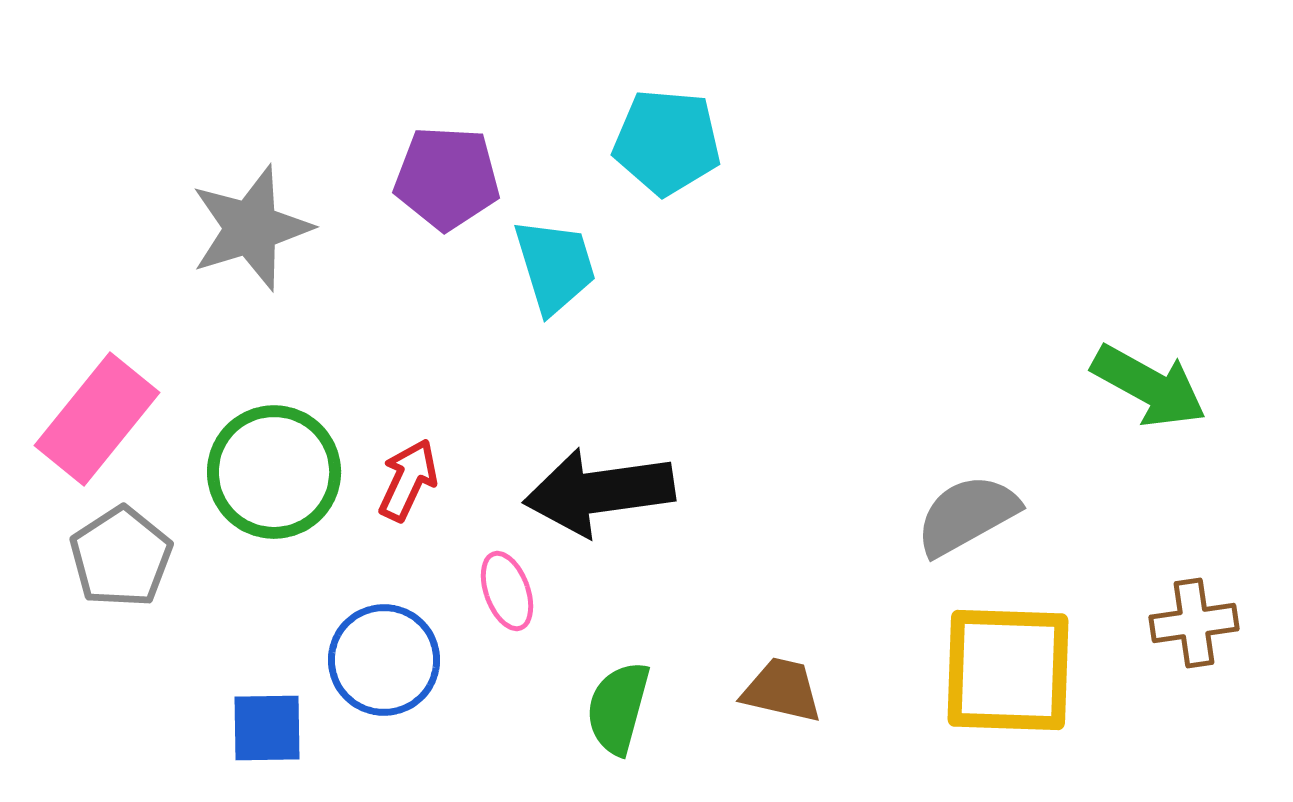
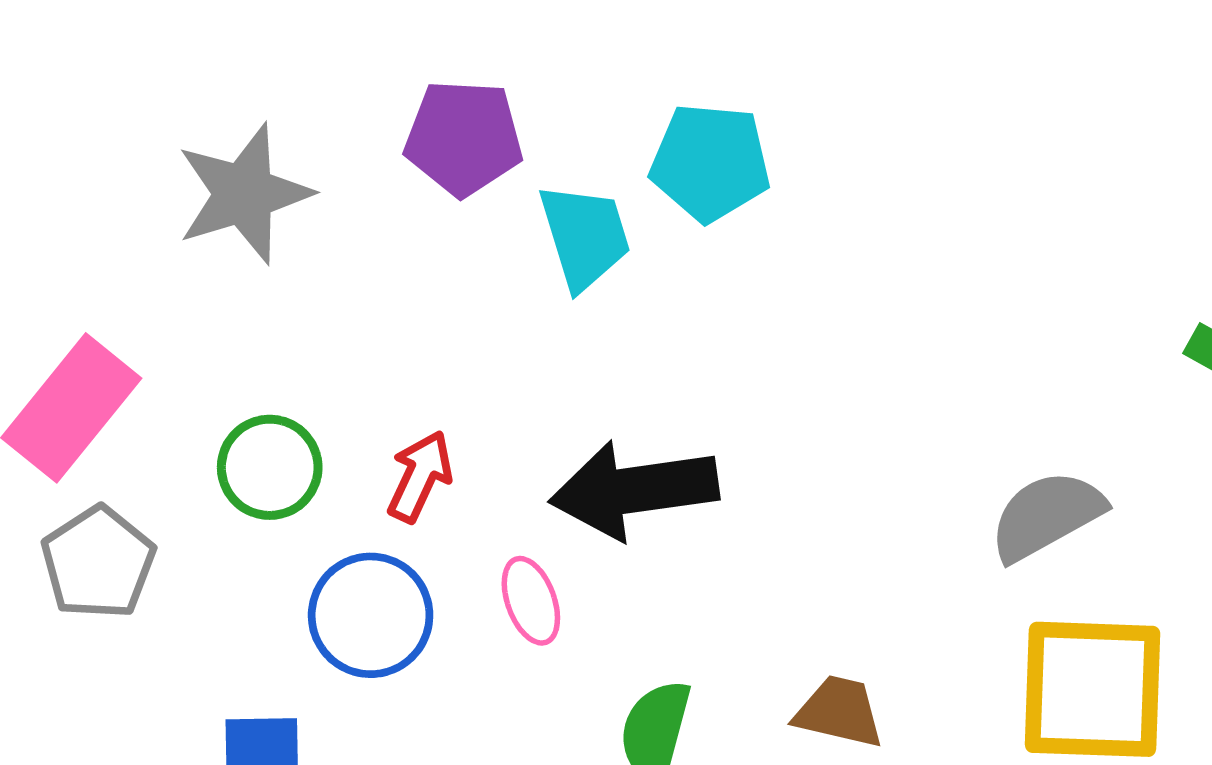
cyan pentagon: (667, 142) -> (710, 162), moved
green circle: (274, 472) -> (270, 467), size x0.7
blue circle: (384, 660) -> (371, 615), moved

